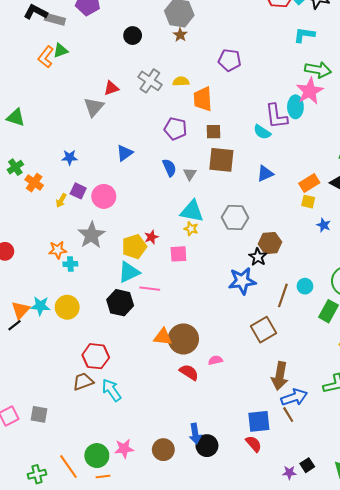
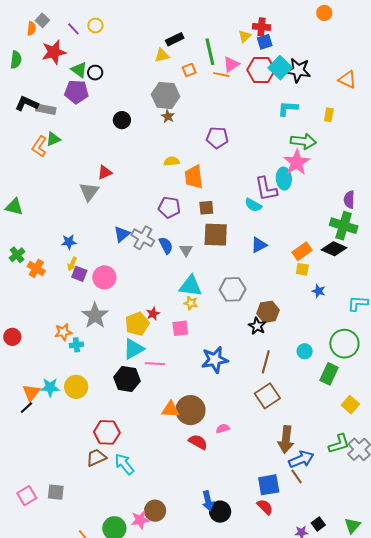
gray cross: (150, 81) -> (143, 238), moved
yellow arrow: (61, 200) -> (72, 264), moved
blue star: (242, 281) -> (215, 360), moved
brown line: (283, 295) -> (266, 362), moved
brown circle: (163, 450) -> (155, 511), moved

